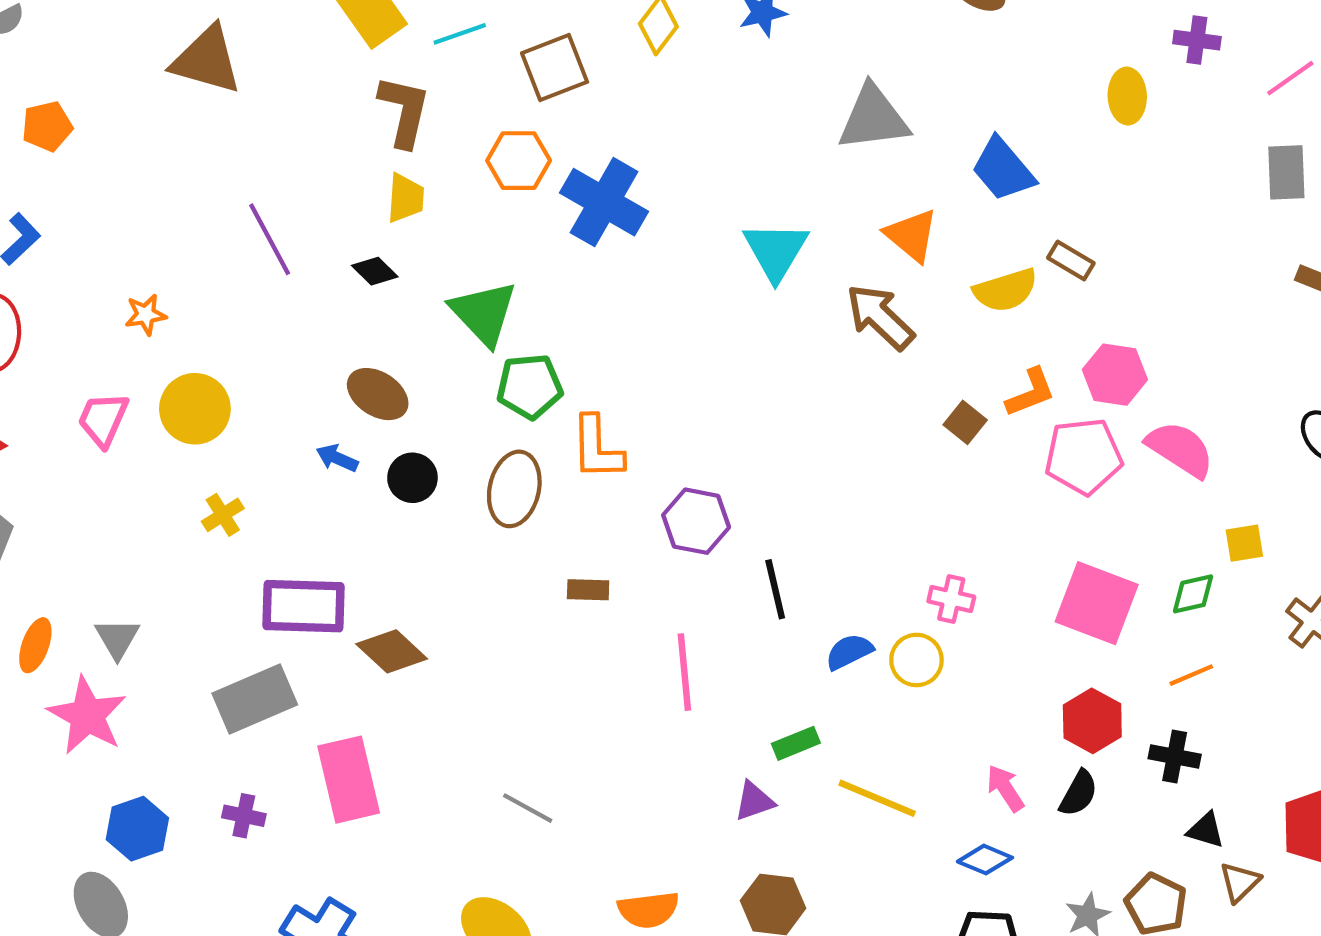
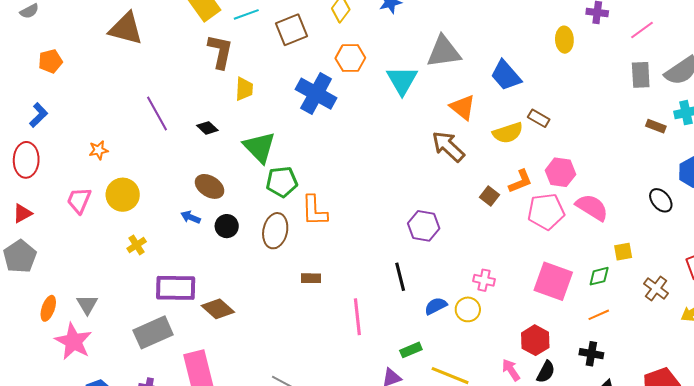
orange hexagon: (519, 161) -> (350, 58), moved
yellow trapezoid: (405, 198) -> (244, 89), moved
cyan triangle: (776, 251) -> (402, 80), moved
purple hexagon: (696, 521) -> (424, 226), moved
red hexagon: (1092, 721) -> (535, 340), moved

